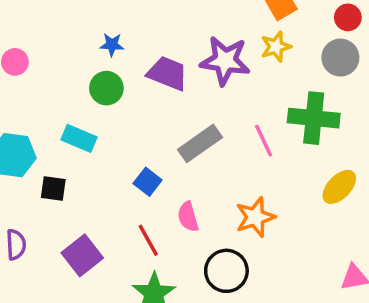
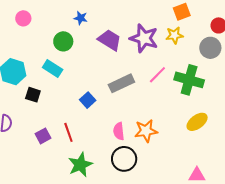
green circle: (106, 88) -> (63, 41), moved
pink line: (264, 141) -> (157, 75), moved, turned 60
pink semicircle: (188, 217) -> (119, 131), moved
red line: (148, 240) -> (68, 132), moved
purple square: (82, 255) -> (43, 136), size x0.7

